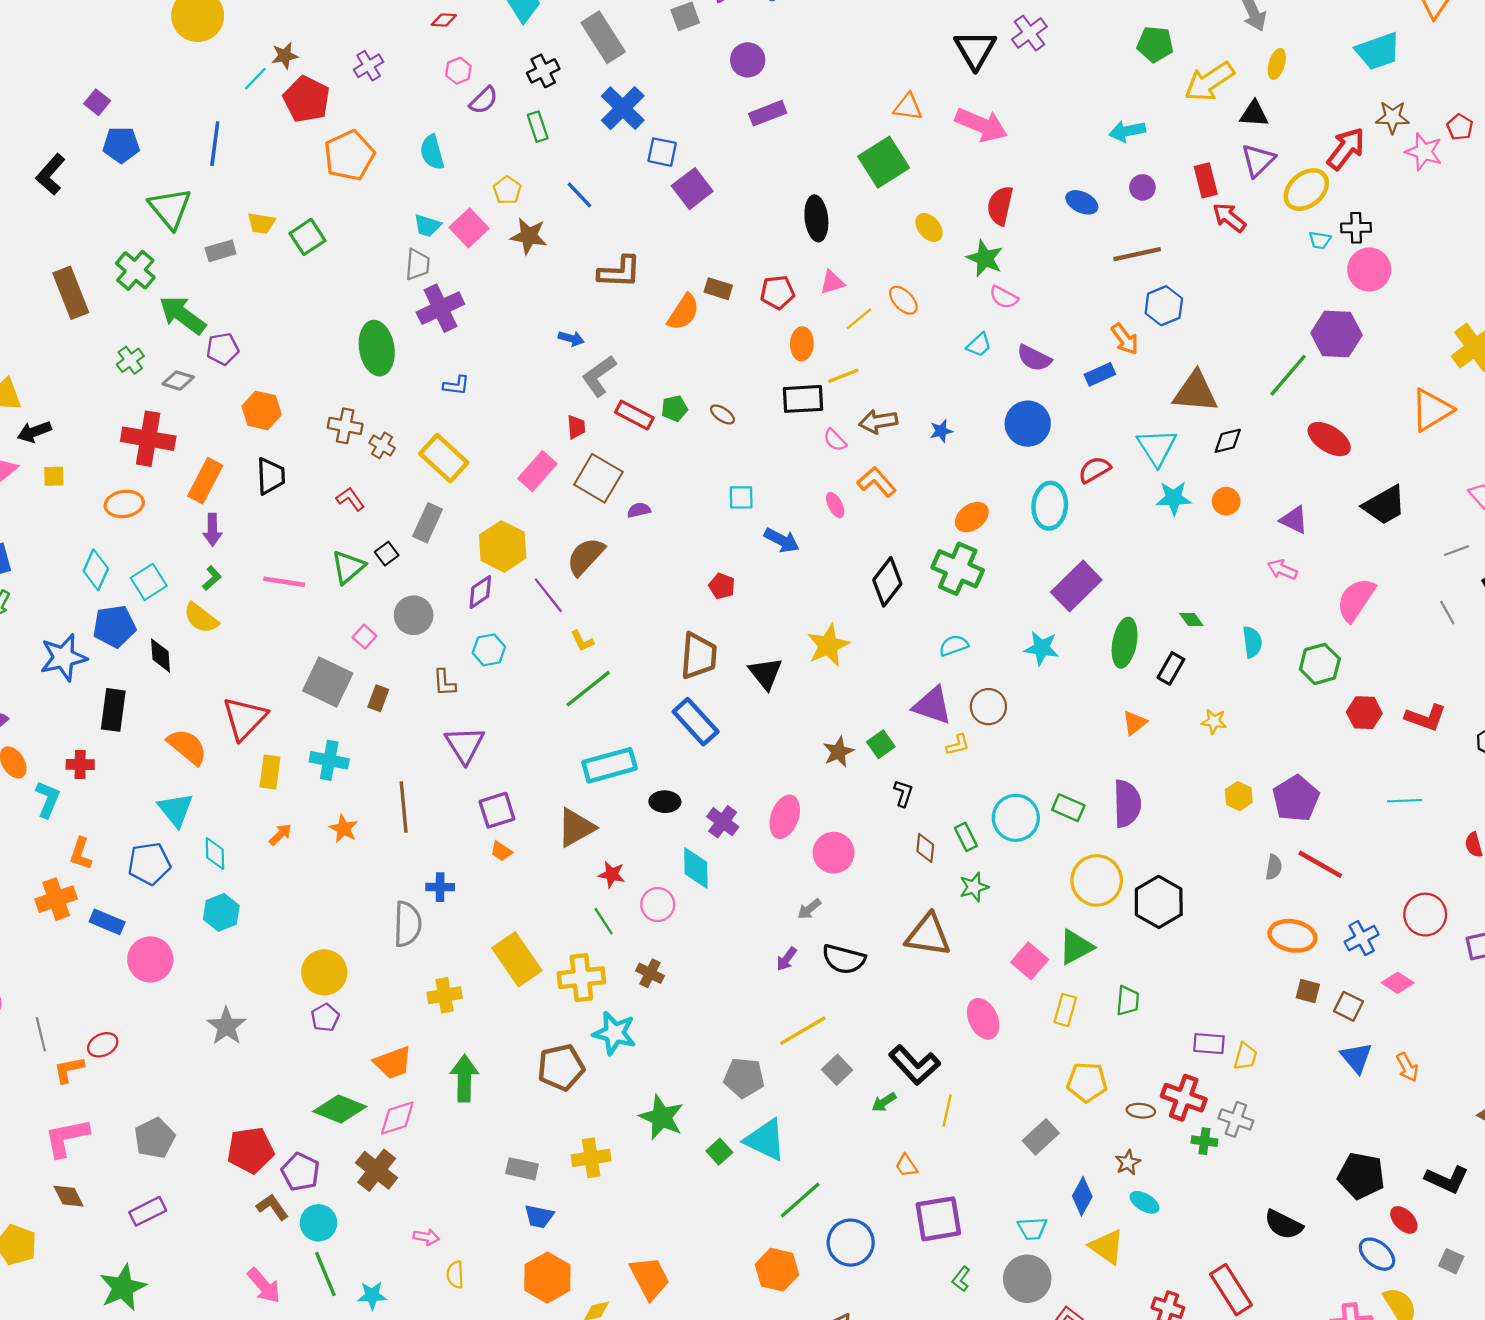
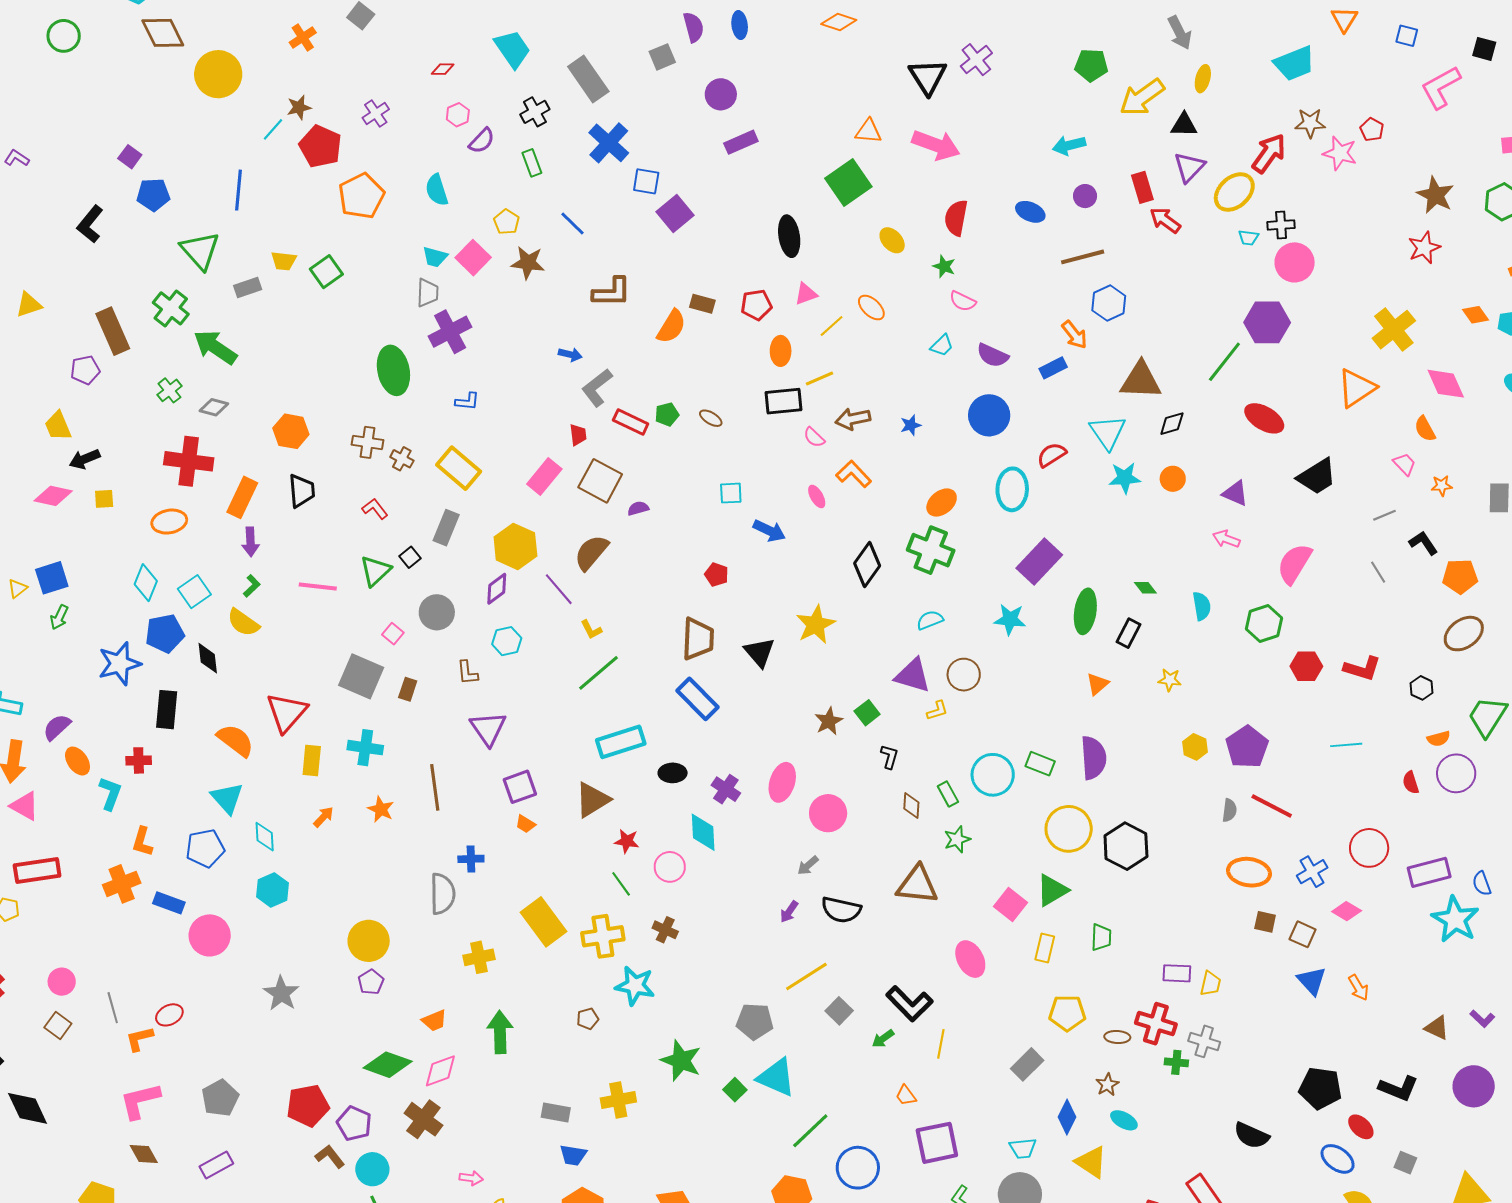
green star: (985, 258) -> (944, 266), size x0.7
purple pentagon: (223, 349) -> (85, 370), moved
orange trapezoid: (393, 1063) -> (434, 1021), size x0.7
brown pentagon: (561, 1067) -> (588, 1019), size x0.5

